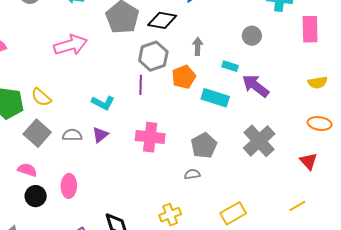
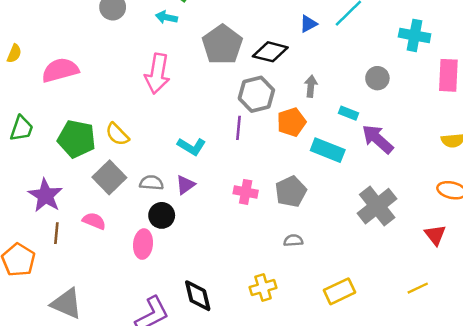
pink arrow: (71, 45) -> (157, 74), turned 112
pink cross: (150, 137) -> (246, 192), size x0.7
gray pentagon: (204, 145) -> (291, 192), moved
black circle: (36, 196) -> (162, 215), moved

